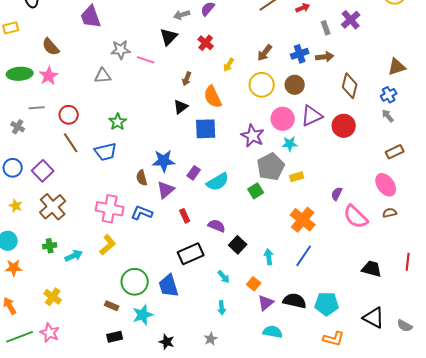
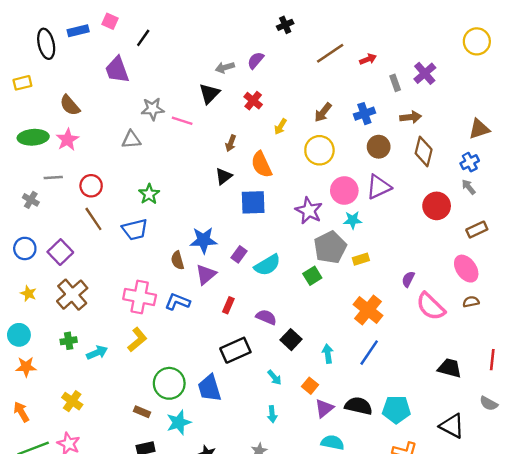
brown arrow: (325, 57) -> (411, 117), moved
brown circle: (295, 85) -> (379, 147), moved
red circle: (344, 126) -> (437, 206), moved
red rectangle: (185, 216) -> (228, 305), turned 48
gray semicircle: (405, 326) -> (489, 403), moved

